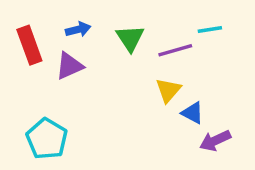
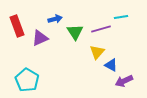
blue arrow: (78, 29) -> (55, 19), moved
green triangle: (130, 38) -> (75, 32), moved

